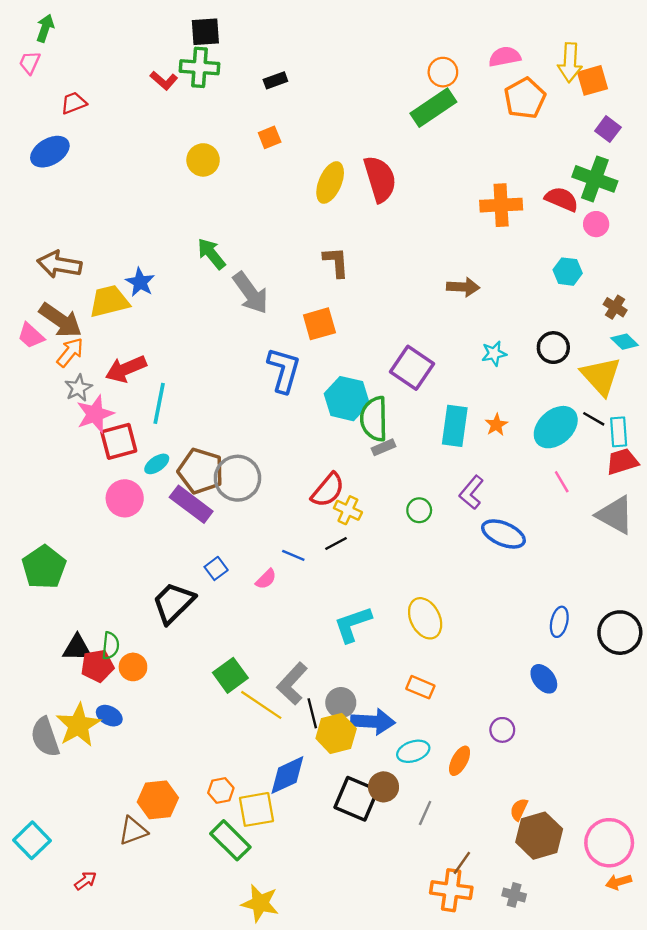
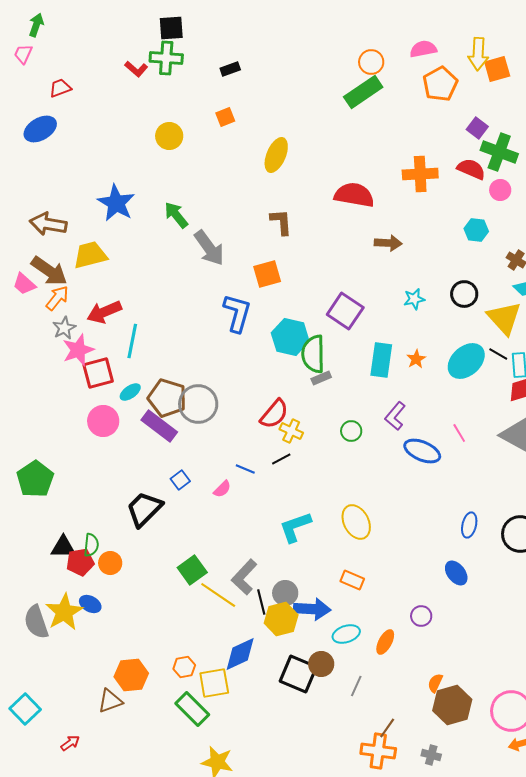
purple square: (608, 129) -> (477, 128), moved
red semicircle: (380, 179) -> (354, 195), moved, turned -63
blue star: (140, 282) -> (116, 203), moved, size x1.5
pink line: (562, 482) -> (459, 433), moved

